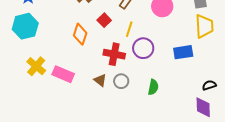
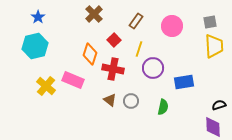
blue rectangle: (183, 52) -> (184, 82), moved
red cross: (114, 54) -> (113, 69), moved
pink rectangle: (63, 74) -> (73, 80), moved

